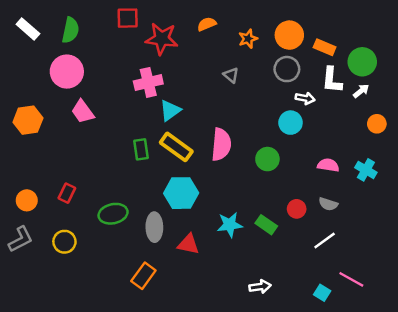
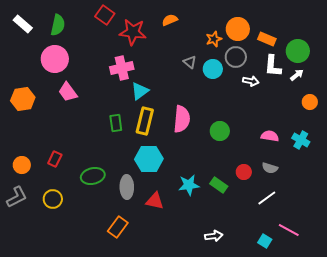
red square: (128, 18) -> (105, 15), turned 36
orange star: (248, 39) -> (214, 39), moved
cyan circle: (291, 123) -> (213, 69), moved
yellow rectangle: (176, 147) -> (145, 121), turned 68

